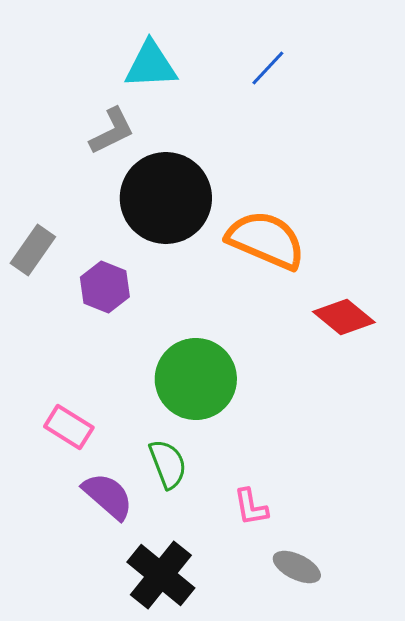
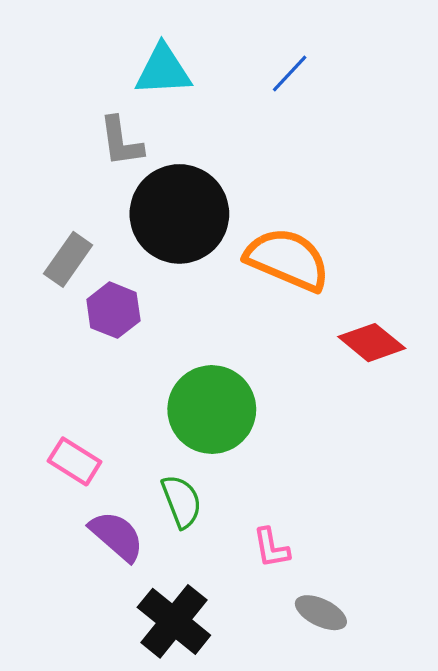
gray L-shape: (112, 131) -> (121, 142), turned 108
gray rectangle: (33, 250) -> (68, 259), moved

